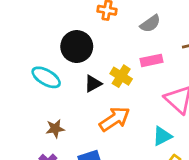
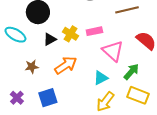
pink rectangle: (151, 60) -> (94, 31), moved
brown star: (55, 129) -> (32, 67), moved

